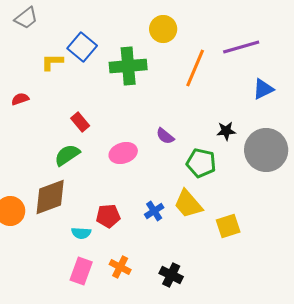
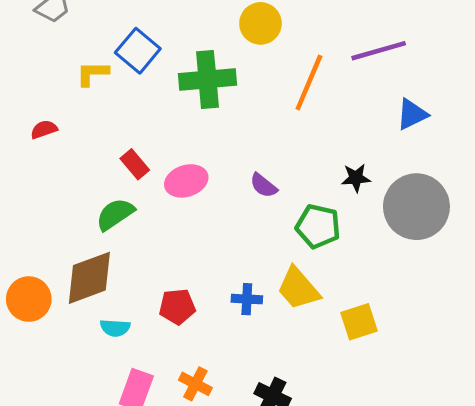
pink ellipse: (123, 153) -> (186, 181), moved
blue cross: (154, 211) -> (247, 299), turned 36
cyan semicircle: (81, 233) -> (115, 328), moved

